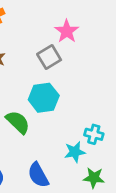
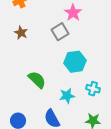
cyan hexagon: (44, 98) -> (75, 62), moved
cyan star: (75, 152) -> (67, 96), moved

